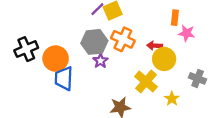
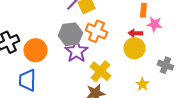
red arrow: (155, 46) -> (135, 33), moved
purple star: (100, 61) -> (76, 51), size x1.6
blue trapezoid: (64, 78) -> (27, 80), moved
yellow cross: (146, 82) -> (100, 71), moved

